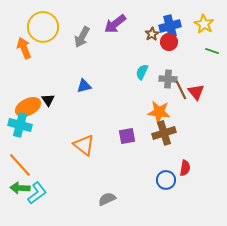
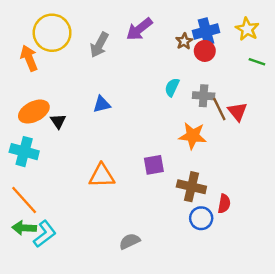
orange ellipse: (28, 107) -> (34, 112), moved
brown cross: (164, 133) -> (191, 187), moved, turned 30
orange triangle: (84, 145) -> (102, 176), turned -40

